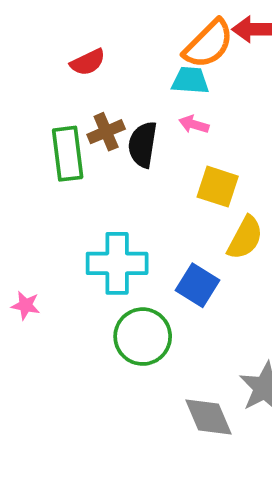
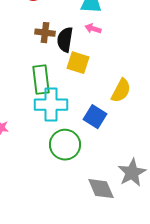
brown cross: (106, 132) -> (45, 33), turned 30
green rectangle: (68, 154) -> (41, 80), moved
yellow square: (218, 187) -> (78, 63), moved

